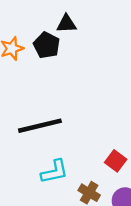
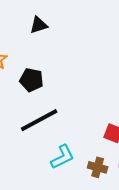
black pentagon: (47, 45) -> (31, 80), moved

